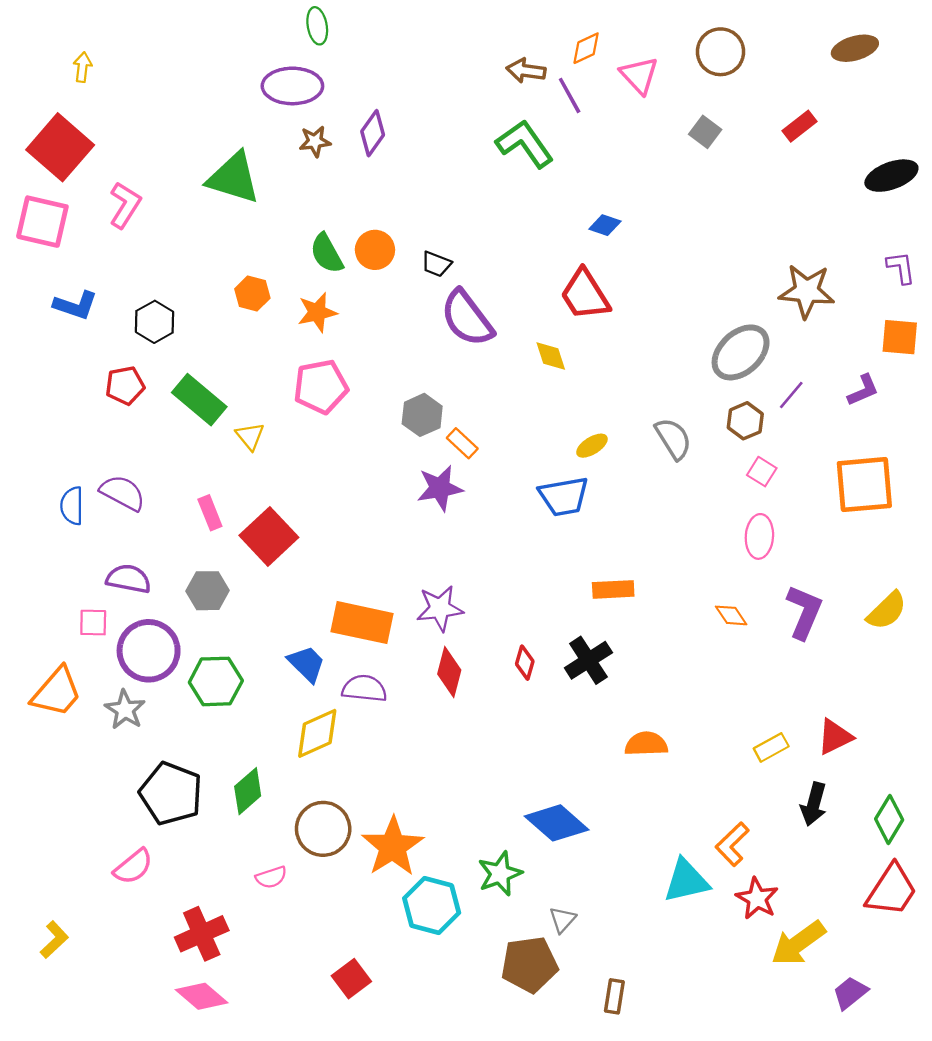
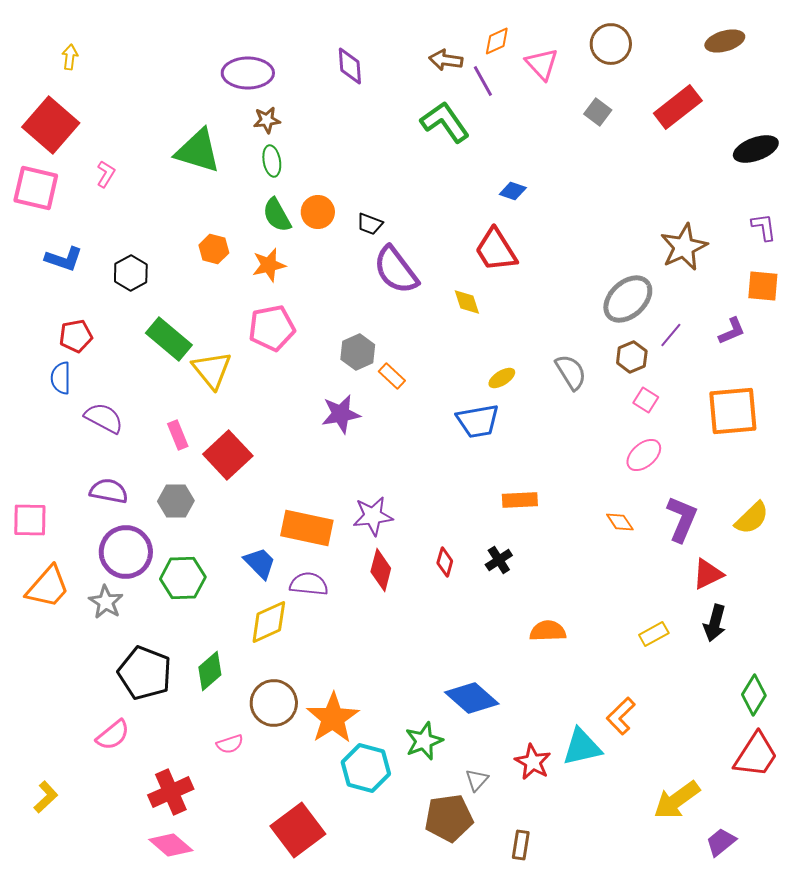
green ellipse: (317, 26) -> (272, 161), moved
red rectangle: (800, 126) -> (678, 107), size x1.6
purple diamond: (373, 133) -> (350, 66), moved, turned -39
pink L-shape: (125, 205) -> (106, 174), size x0.7
brown star: (807, 291) -> (684, 247), turned -30
red pentagon: (125, 385) -> (76, 336), moved
yellow triangle: (250, 436) -> (212, 370), size x1.6
purple star: (440, 488) -> (341, 414), moved
blue semicircle: (72, 506) -> (61, 378), moved
pink ellipse: (759, 536) -> (644, 455), turned 45
pink square: (93, 623) -> (30, 520), moved, size x1.4
black cross: (588, 660) -> (499, 560), size x0.7
red triangle: (835, 737) -> (708, 574), moved
black arrow: (814, 804) -> (715, 623), moved
red star: (757, 898) -> (533, 762), moved
red square: (351, 979) -> (298, 830), size x1.6

